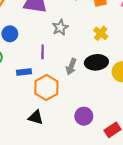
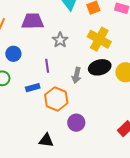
yellow cross: (101, 33) -> (99, 39), size x1.6
purple circle: (84, 116) -> (76, 123), moved
black triangle: (36, 117) -> (46, 140), moved

